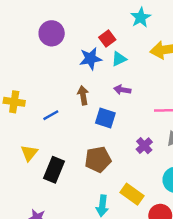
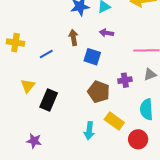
purple cross: (144, 146) -> (125, 80), turned 32
brown pentagon: (98, 159) -> (99, 92), moved, turned 30

